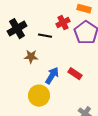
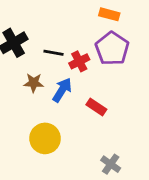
red cross: (63, 23) -> (79, 61), moved
blue arrow: (52, 76) -> (62, 90), moved

